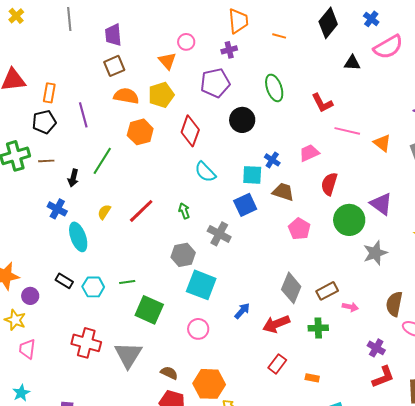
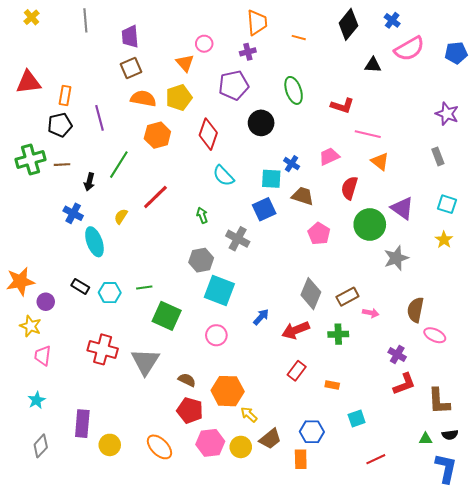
red L-shape: (322, 103) -> (342, 106), turned -45
orange triangle: (382, 143) -> (380, 162), moved
red line: (141, 211) -> (155, 197), moved

